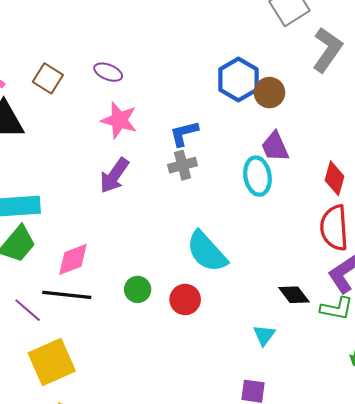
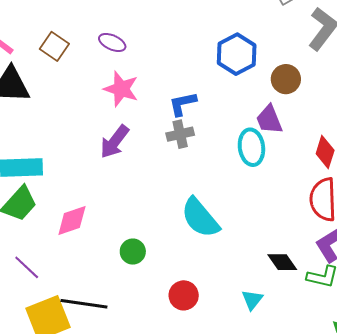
brown circle: (269, 93) -> (286, 79), moved
black line: (67, 295) -> (84, 304), moved
red circle: (185, 299) -> (184, 295), moved

